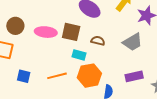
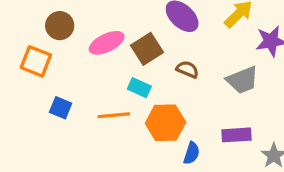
pink ellipse: (46, 32) -> (107, 43), turned -40
brown square: (71, 32) -> (147, 49), turned 36
cyan rectangle: (79, 55) -> (139, 88), moved

